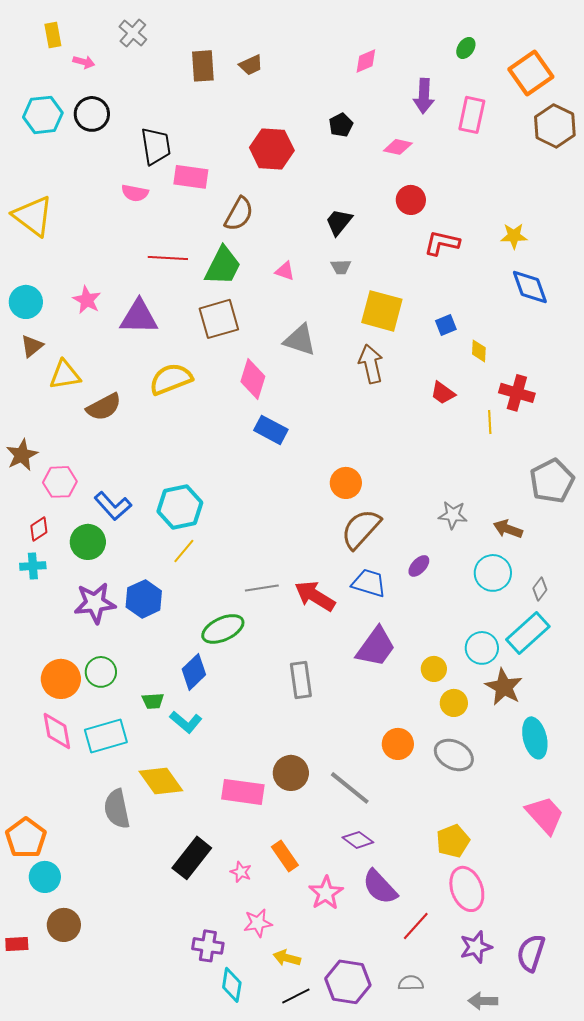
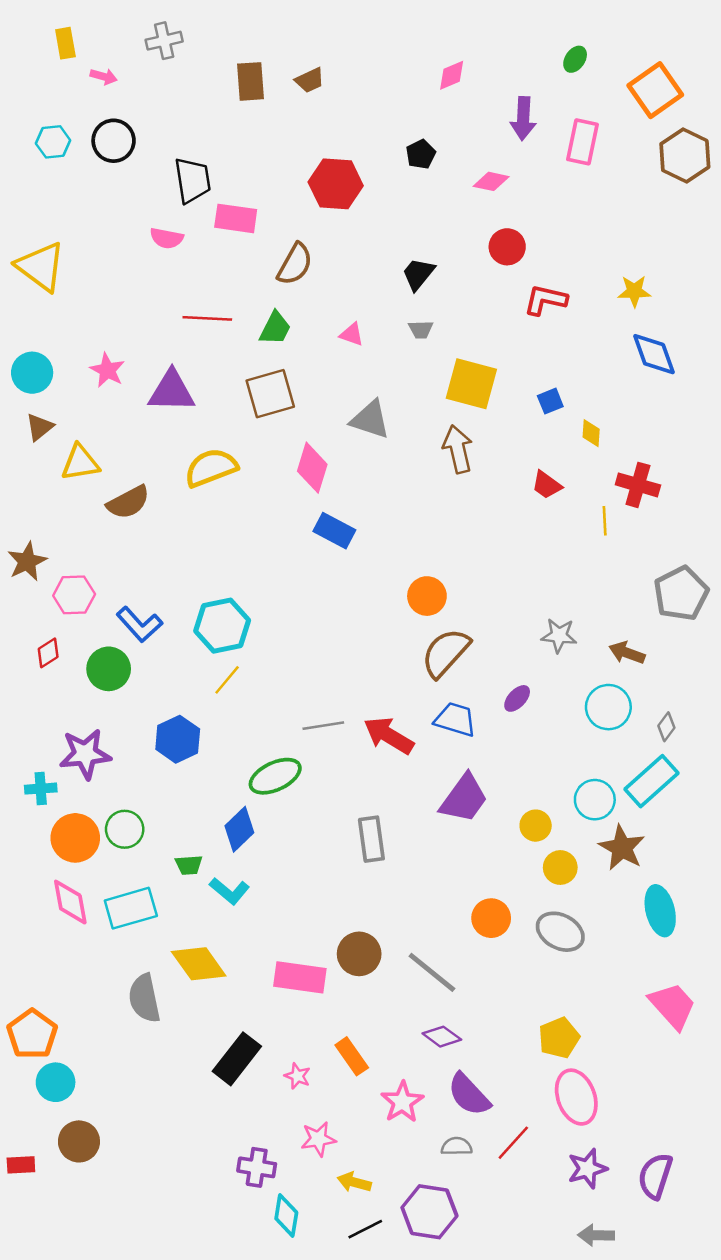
gray cross: (133, 33) -> (164, 41), turned 36
cyan hexagon: (43, 115) -> (53, 142), size x0.7
green trapezoid: (223, 266) -> (275, 328), size x0.7
cyan cross: (33, 566) -> (41, 789), moved
purple star: (95, 603) -> (85, 754), moved
gray semicircle: (411, 983) -> (457, 1146), moved

